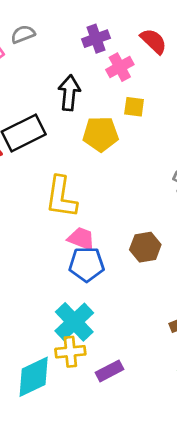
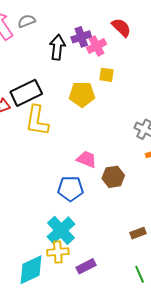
purple cross: (96, 39) -> (81, 37), moved
black arrow: (69, 93) -> (57, 47), moved
yellow L-shape: (61, 197) -> (37, 121), moved
pink trapezoid: (81, 239) -> (87, 159), moved

